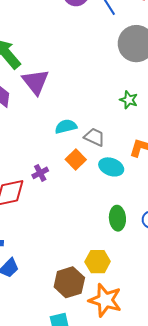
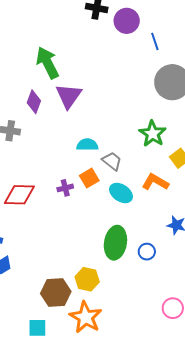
green star: (129, 100) -> (153, 134), size x1.5
purple cross: (40, 173) -> (65, 188), moved
green ellipse: (117, 218) -> (115, 243), size x1.4

